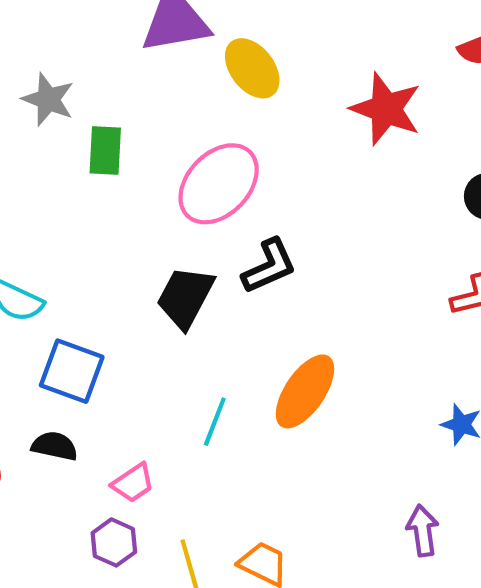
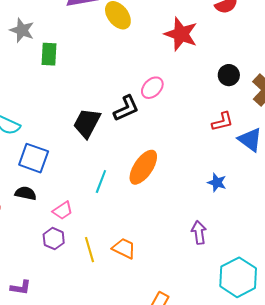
pink ellipse: (219, 184) -> (152, 88), moved, size x0.6

